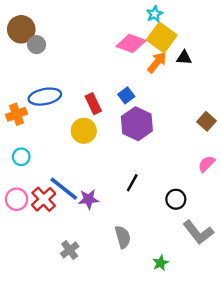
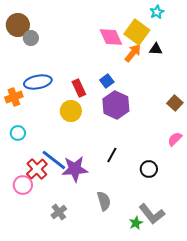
cyan star: (155, 14) -> (157, 12), moved
pink diamond: (131, 43) -> (111, 37), turned 45
pink circle: (17, 199) -> (23, 185), moved
purple star: (89, 199) -> (75, 169), size x1.5
gray L-shape: (198, 232) -> (152, 214), moved

